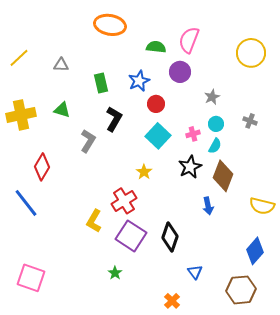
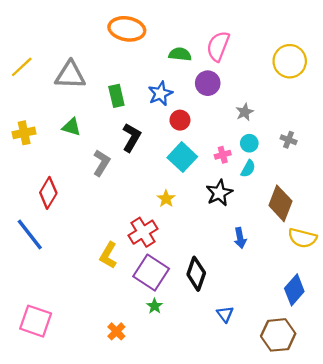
gray triangle: (61, 65) -> (70, 75), size x1.8
yellow cross: (21, 115) -> (24, 133), size x0.7
brown diamond: (223, 176) -> (280, 203), moved
green star: (115, 273) -> (155, 306), moved
orange cross: (172, 301) -> (116, 331), moved

